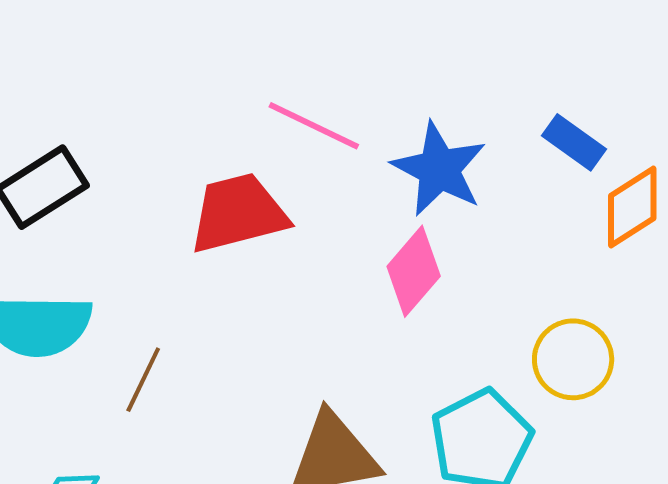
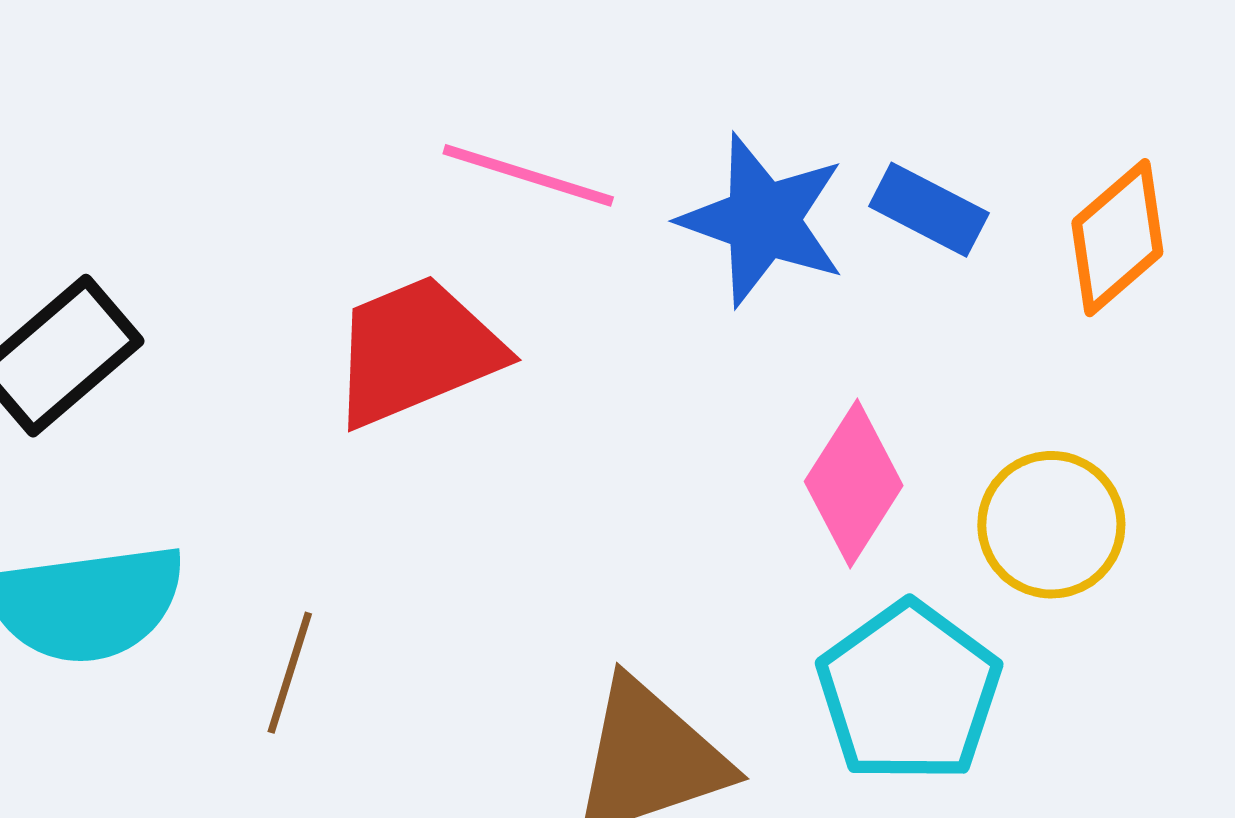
blue rectangle: (574, 142) -> (929, 210), moved
pink diamond: (414, 271) -> (854, 483), moved

